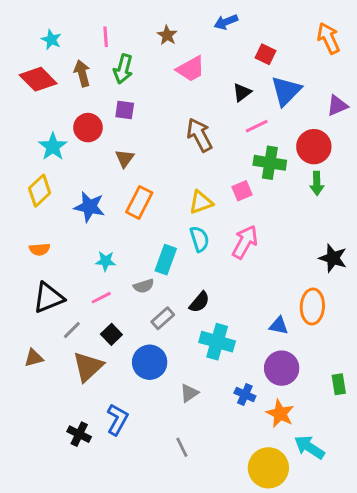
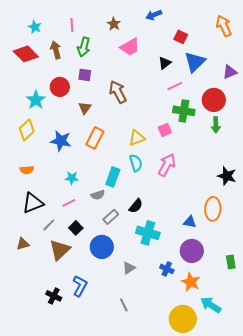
brown arrow: (199, 135) -> (118, 92), moved

